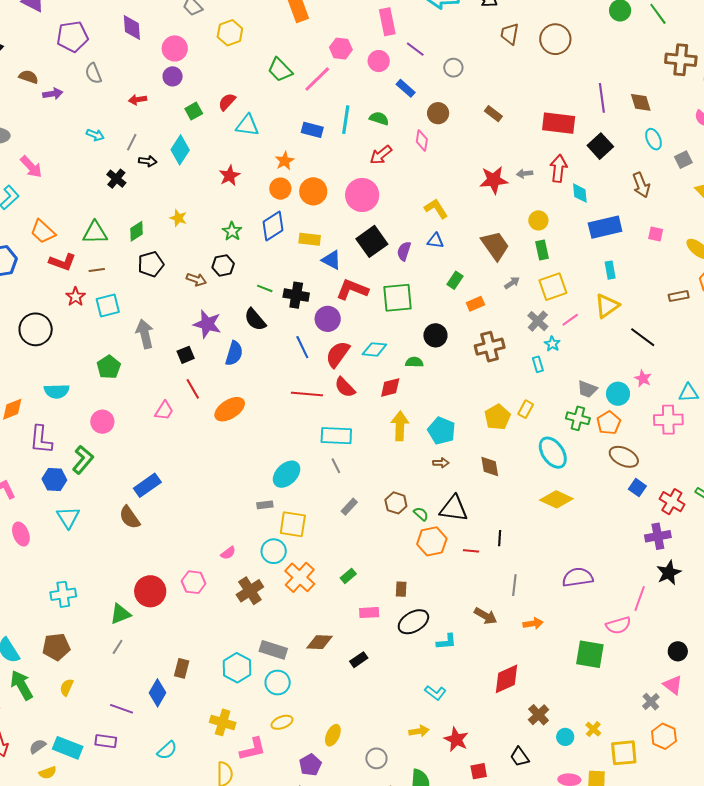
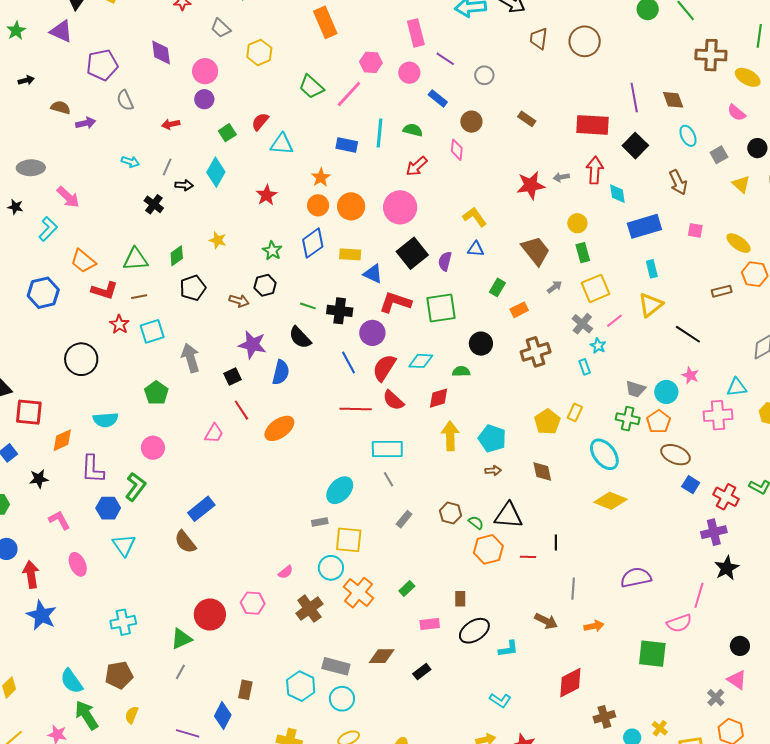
brown cross: (539, 715) -> (604, 717), turned 30

